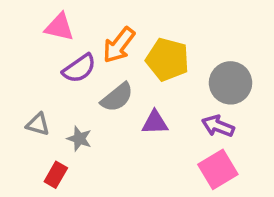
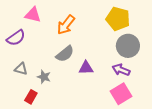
yellow pentagon: (167, 59) -> (118, 19), moved
purple semicircle: (79, 68) -> (16, 38), moved

